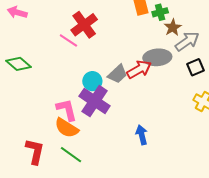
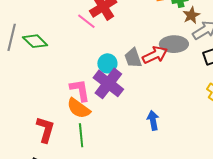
gray trapezoid: (118, 74) -> (133, 58), turned 110
green line: (71, 155) -> (81, 135), turned 45

